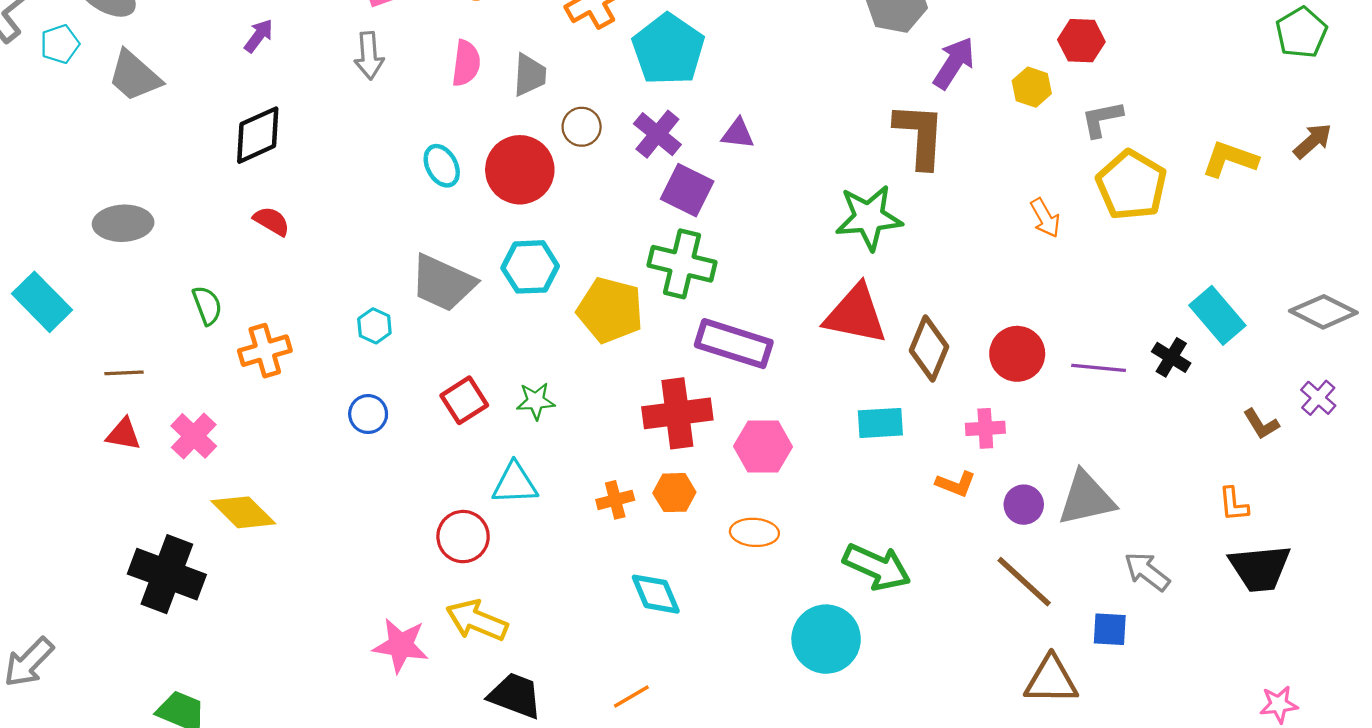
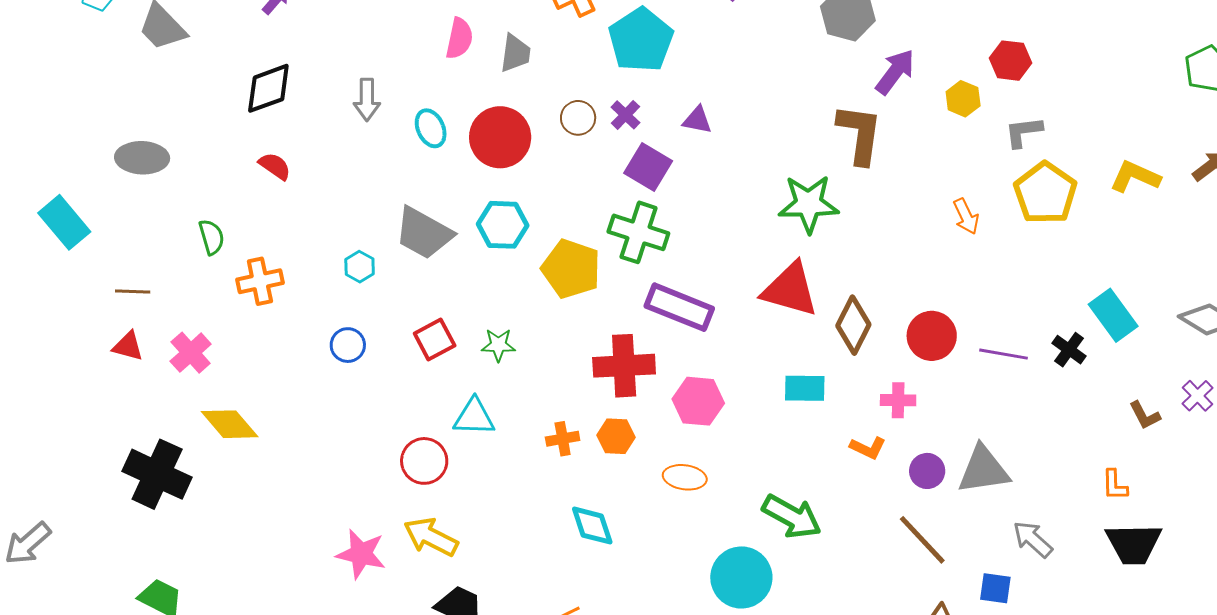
gray arrow: (369, 56) -> (367, 100), moved
brown circle: (582, 127) -> (578, 118), moved
purple cross: (657, 134) -> (625, 115), size x0.7

